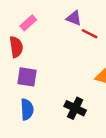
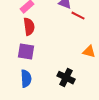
red semicircle: (16, 47) -> (29, 27), moved

